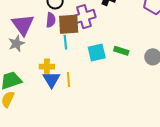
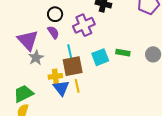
purple semicircle: (51, 20) -> (53, 32), turned -32
brown square: (69, 24) -> (73, 66), moved
gray star: (16, 43) -> (36, 58), moved

